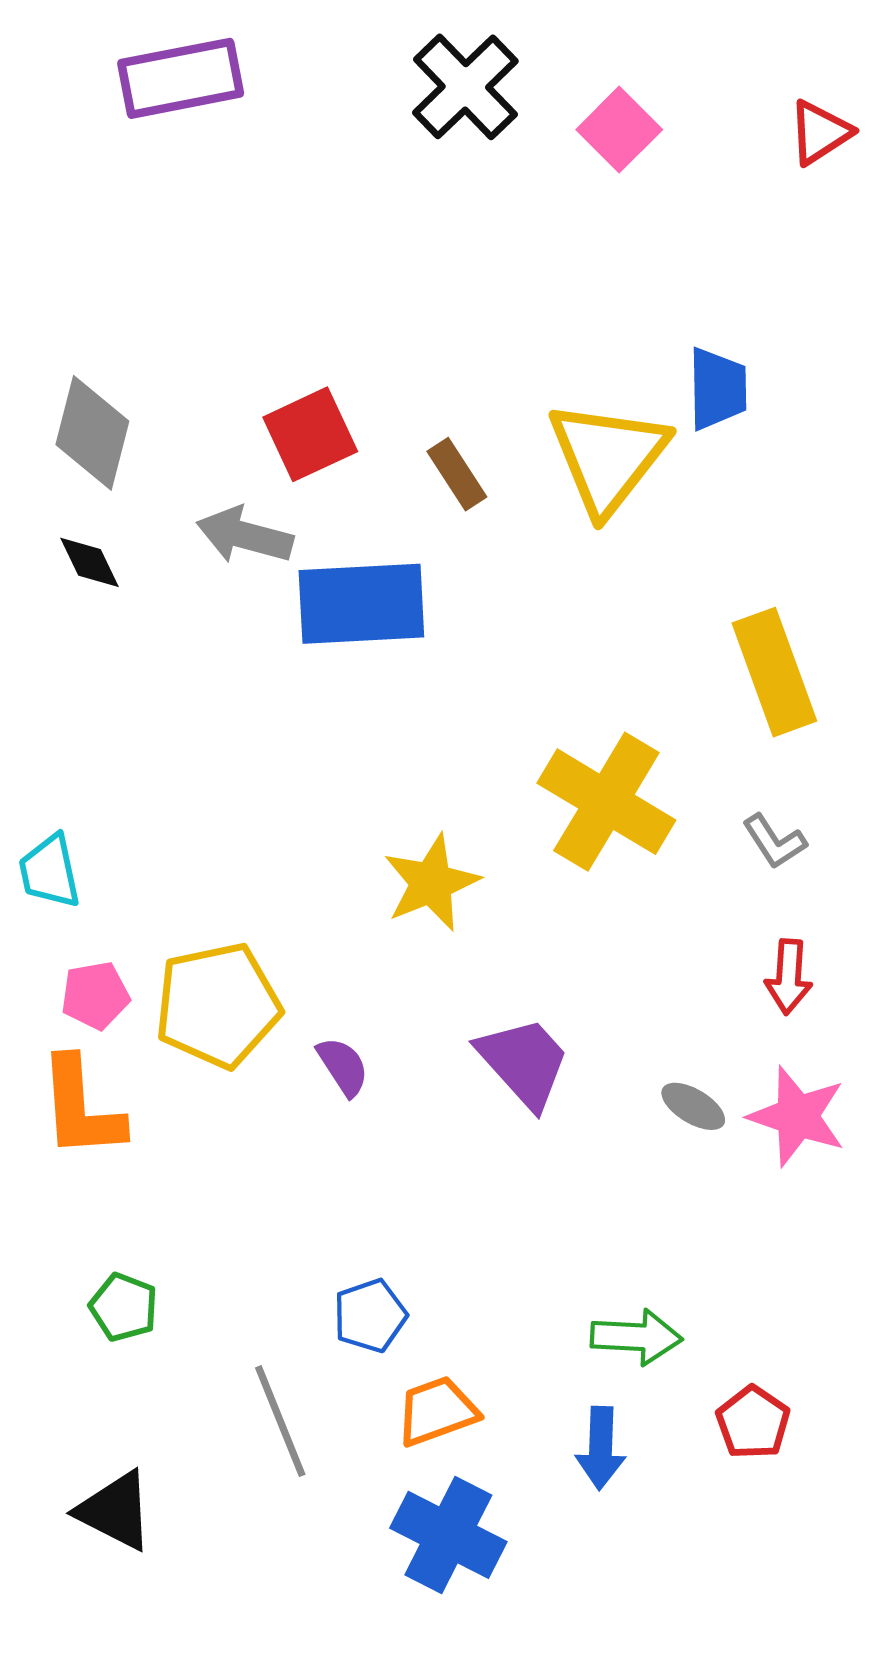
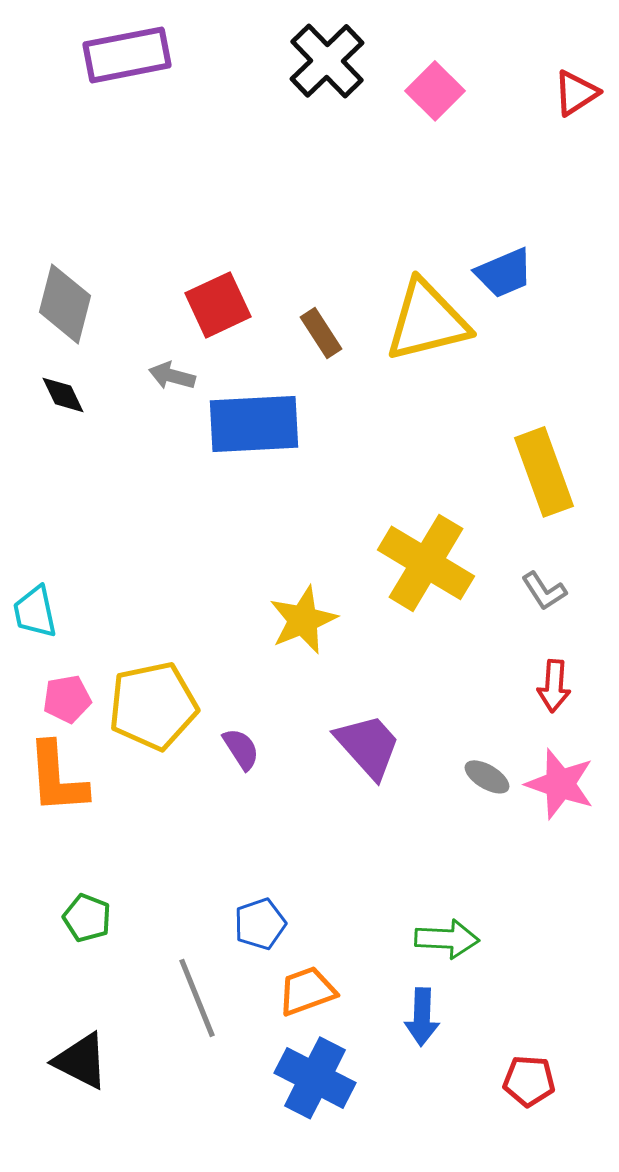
blue trapezoid: (717, 389) -> (504, 273), turned 68
yellow triangle: (608, 457) -> (427, 321), turned 38
gray arrow: (245, 535) -> (172, 376), size x0.7
red pentagon: (753, 1422) -> (529, 1081), moved, turned -30

